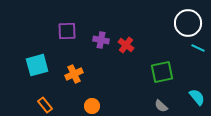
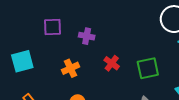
red cross: (126, 45) -> (112, 63), moved
orange cross: (74, 74) -> (71, 68), moved

